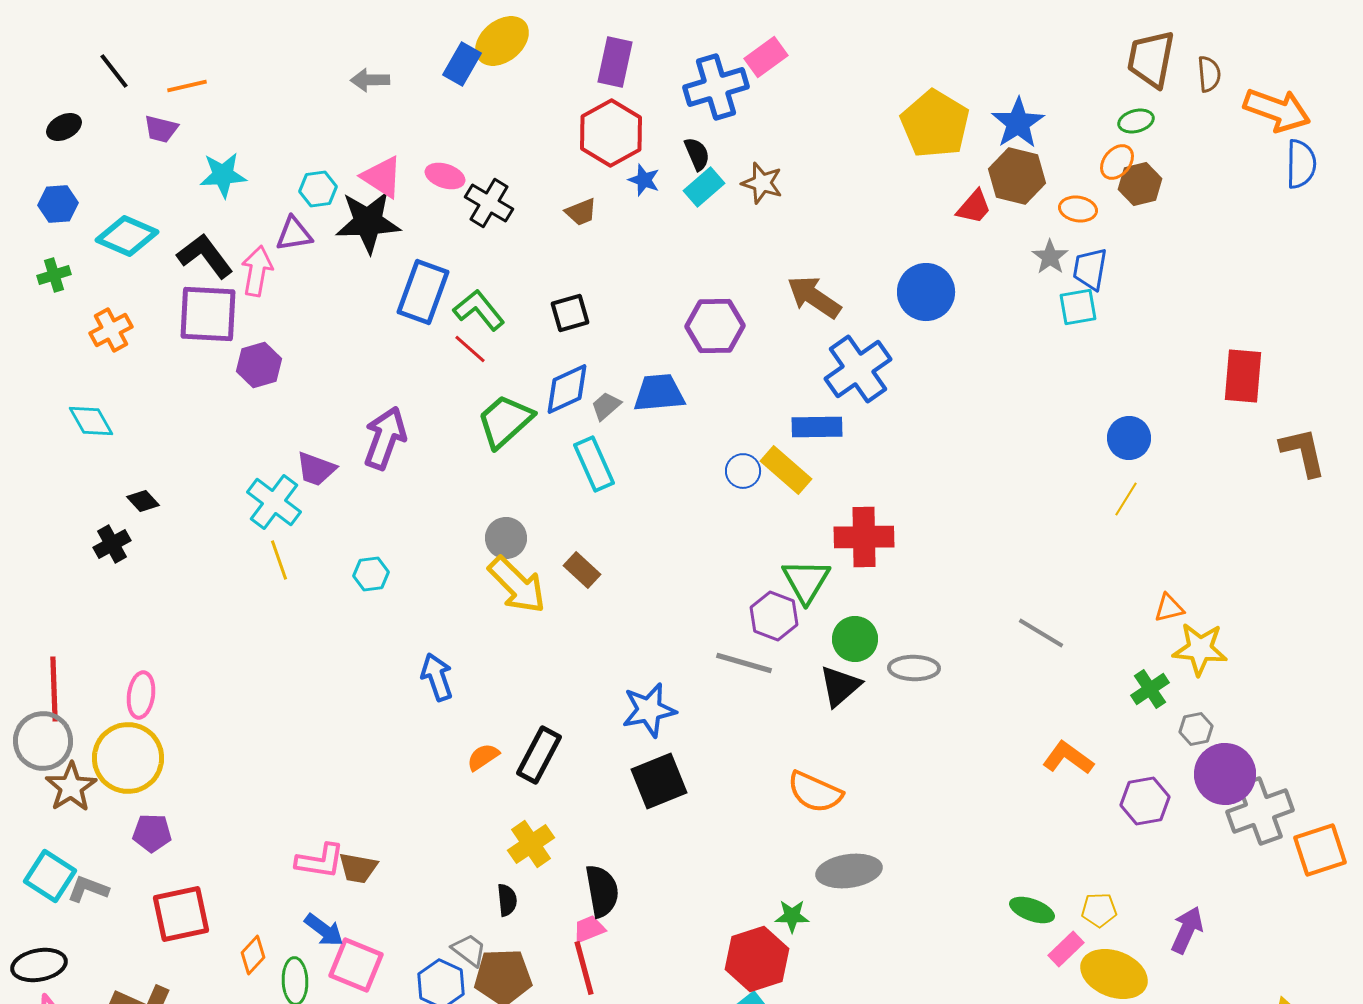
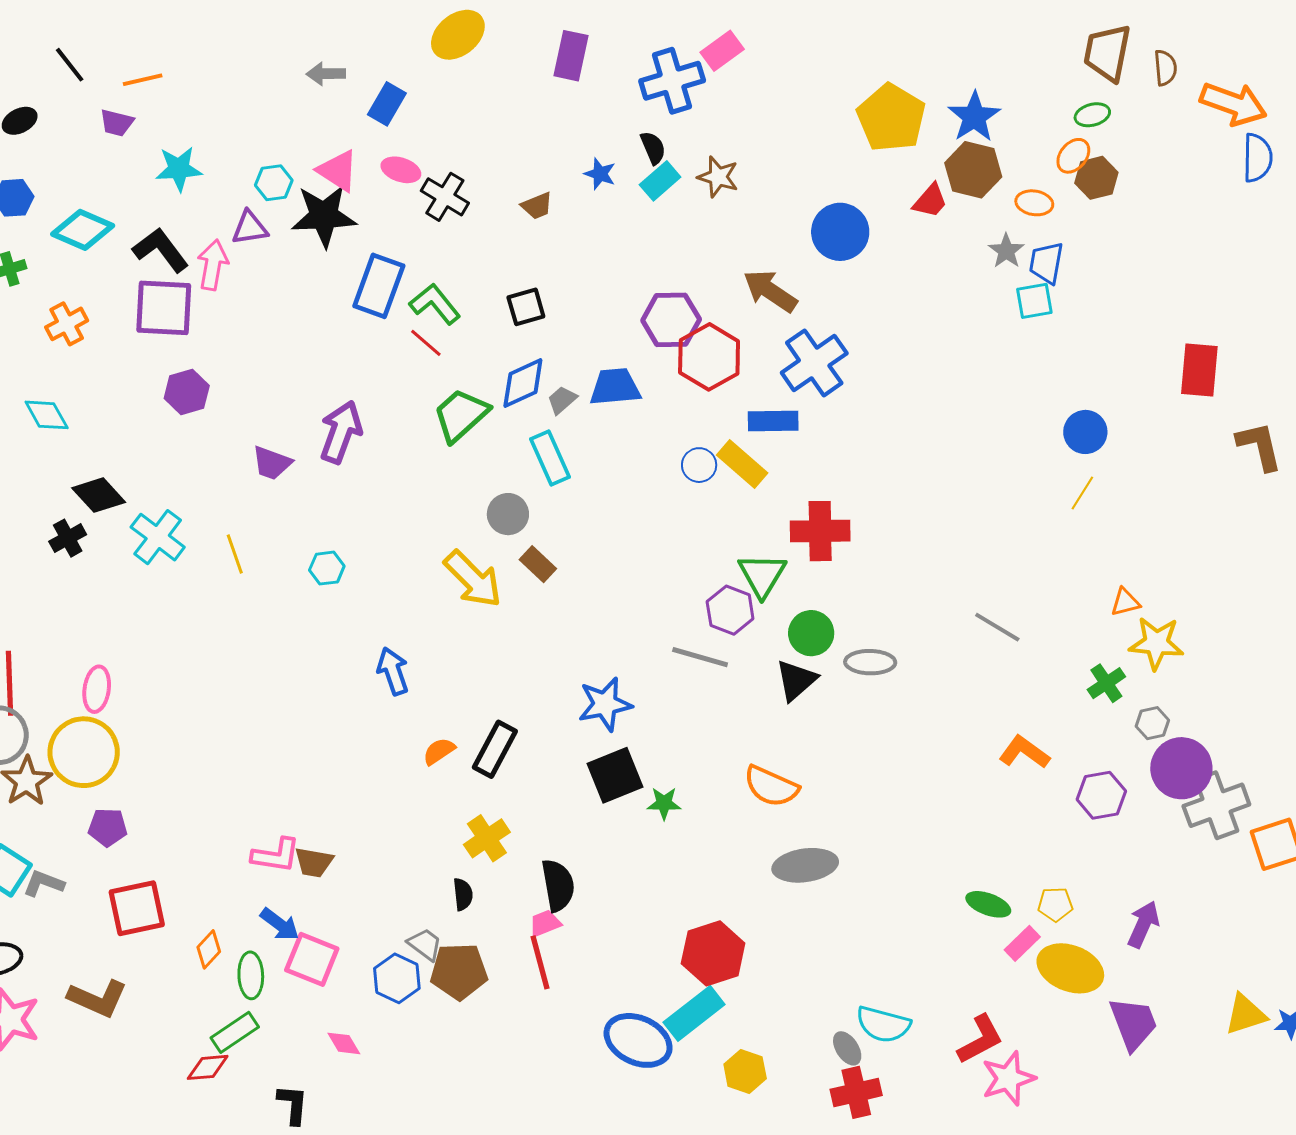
blue rectangle: (462, 64) -> (387, 104), moved
red hexagon: (611, 133) -> (709, 357), moved
blue circle: (926, 292) -> (840, 232), moved
purple hexagon: (259, 365) -> (187, 392), moved
black diamond: (143, 501) -> (99, 495), size x1.6
cyan cross: (274, 502) -> (158, 537), moved
gray circle: (506, 538) -> (508, 514), moved
green star: (792, 916) -> (664, 803), moved

